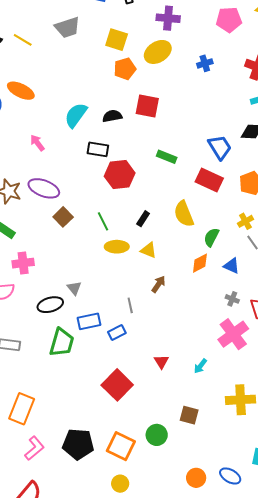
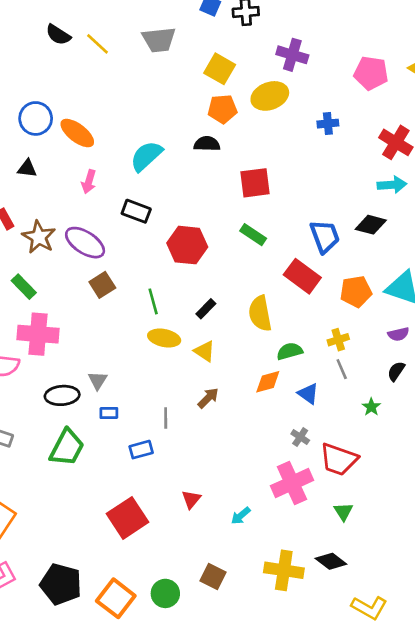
orange ellipse: (21, 91) -> (77, 133), moved
red square: (147, 106) -> (255, 183), moved, turned -30
black semicircle: (112, 116) -> (207, 144), moved
pink arrow: (37, 143) -> (89, 182), turned -138
black rectangle: (98, 149) -> (136, 211), moved
green semicircle: (211, 237) -> (290, 351), turned 36
pink cross: (23, 263) -> (38, 334), size x1.4
blue rectangle: (89, 321) -> (109, 413), moved, size x0.6

